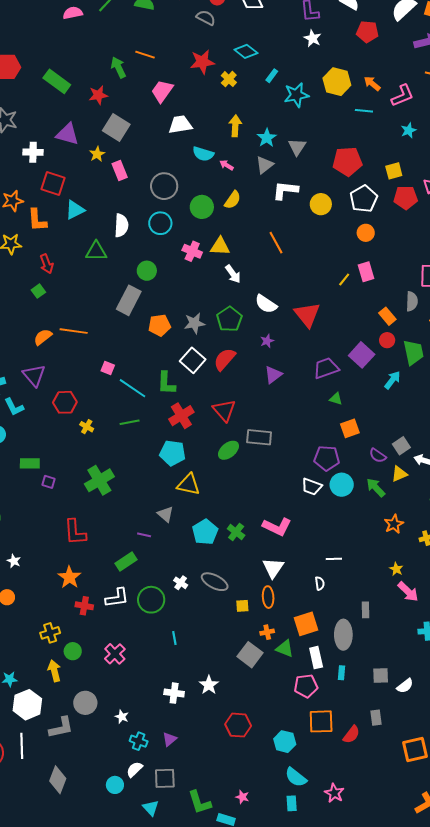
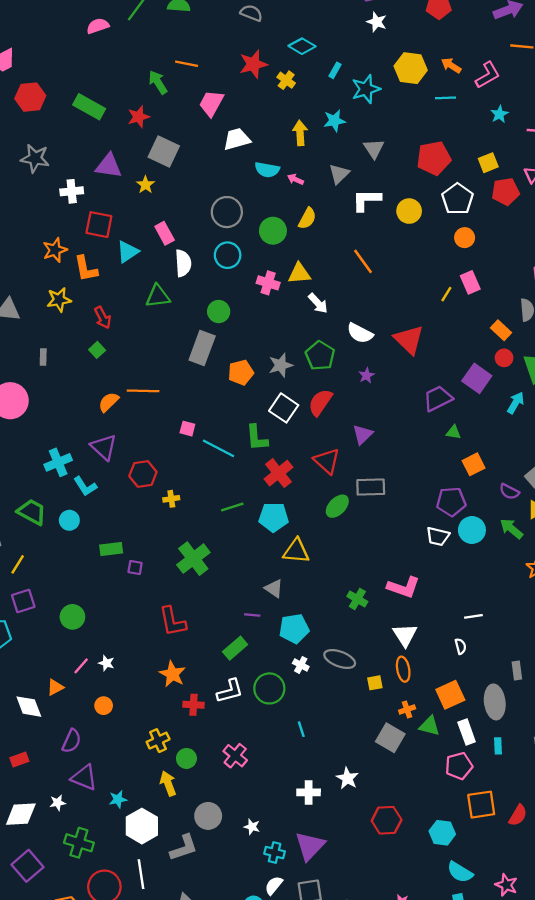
cyan star: (267, 138) -> (334, 121), moved, turned 30
pink rectangle: (120, 170) -> (165, 233), moved
purple triangle: (273, 375) -> (363, 434), moved
green line: (130, 422) -> (232, 507), moved
yellow cross: (87, 427) -> (171, 499), turned -32
cyan pentagon: (205, 532) -> (294, 629), moved, turned 30
purple triangle: (170, 739) -> (310, 846), size x1.8

